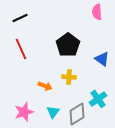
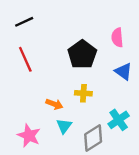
pink semicircle: (97, 12) -> (117, 38), moved
pink star: (24, 112) -> (29, 136), turned -30
cyan triangle: (53, 112) -> (64, 126), moved

